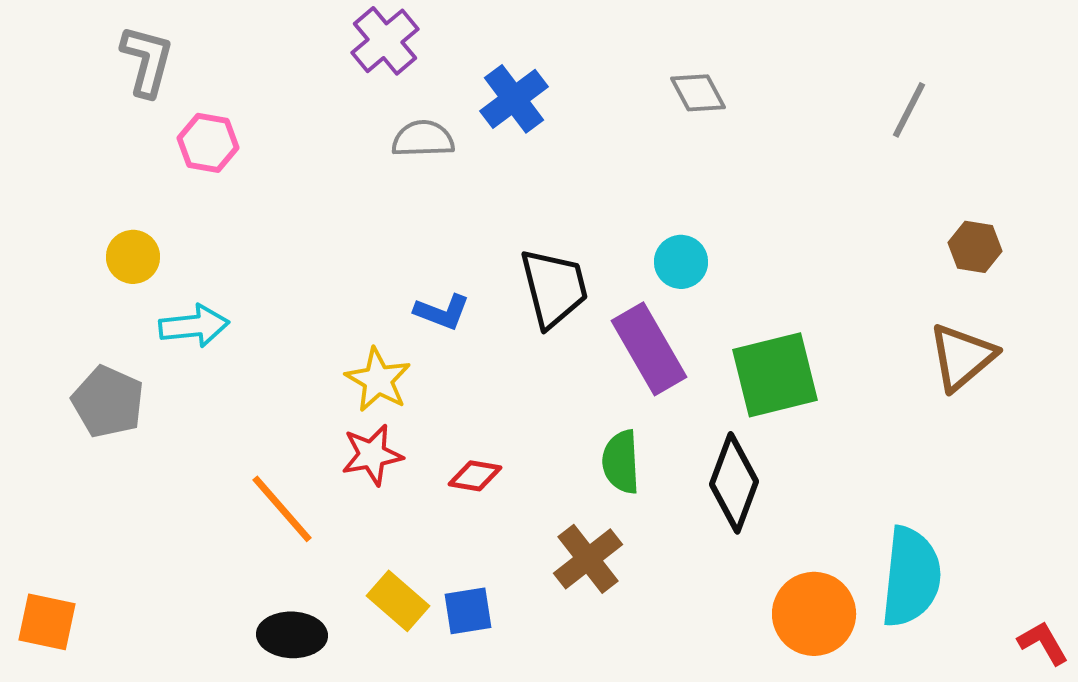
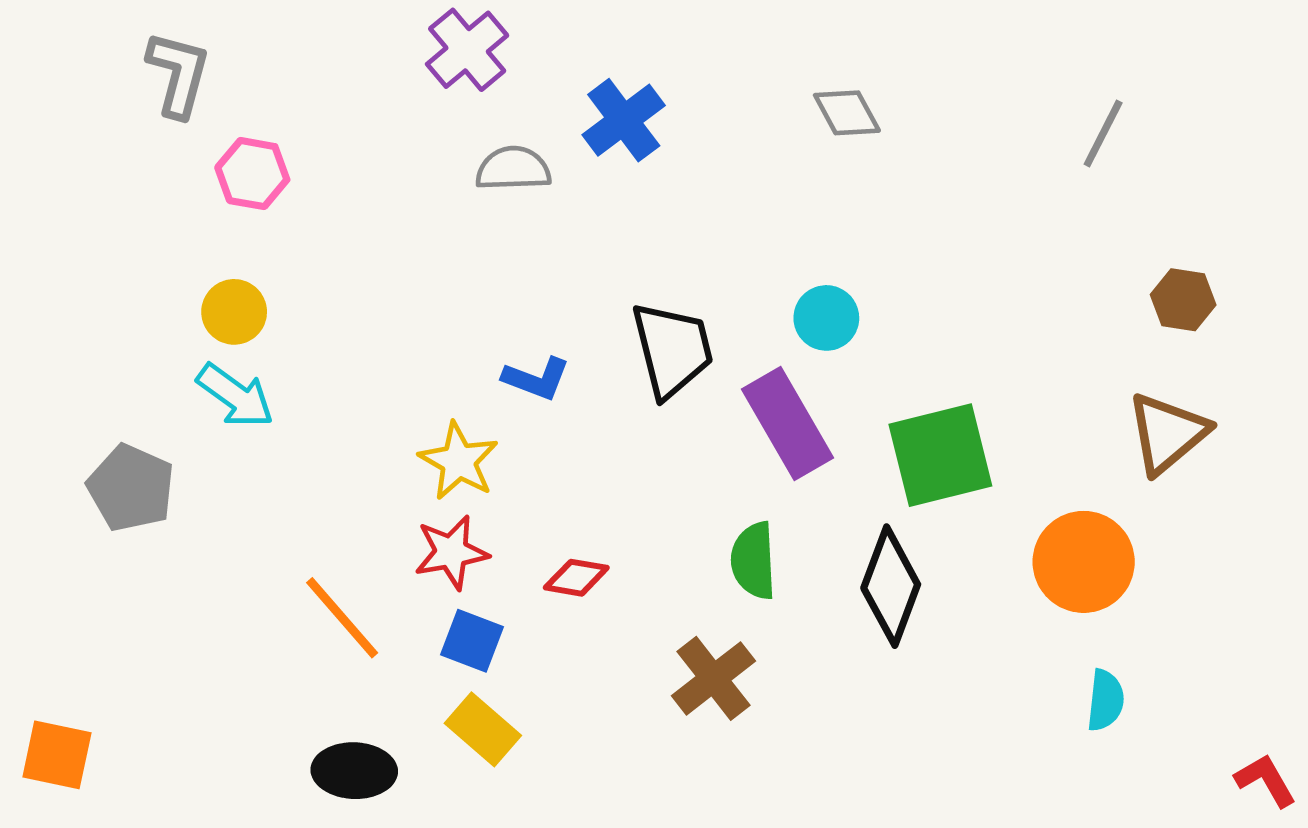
yellow circle: (133, 257) -> (234, 312), moved
cyan arrow: (194, 326) -> (235, 396), turned 42
cyan semicircle: (911, 577) -> (1105, 700), size x0.5
blue square: (468, 611) -> (472, 641), moved, turned 30
orange circle: (814, 614) -> (1084, 562), moved

